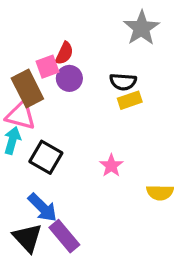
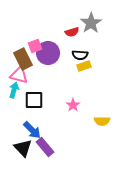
red semicircle: (64, 53) -> (72, 32), moved, turned 48
purple circle: (69, 78) -> (48, 53), size x1.5
black square: (46, 157) -> (34, 100), turned -30

